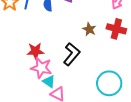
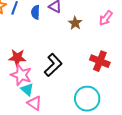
brown star: (89, 29) -> (75, 23), moved
red cross: (116, 29) -> (100, 61), moved

